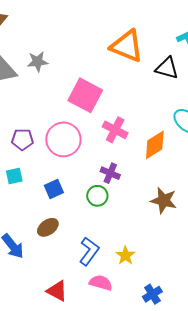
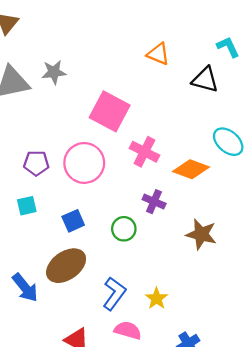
orange triangle: (127, 46) -> (158, 54), size x0.6
orange diamond: (155, 145) -> (191, 169), turned 52
purple cross: (110, 173) -> (154, 202), moved
brown ellipse: (48, 227) -> (66, 266), size x1.6

